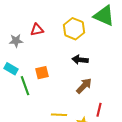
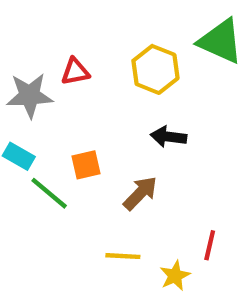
gray star: (16, 41) -> (30, 95), size x1.5
green line: (25, 86) -> (49, 193), turned -30
brown arrow: (84, 86) -> (140, 193), moved

